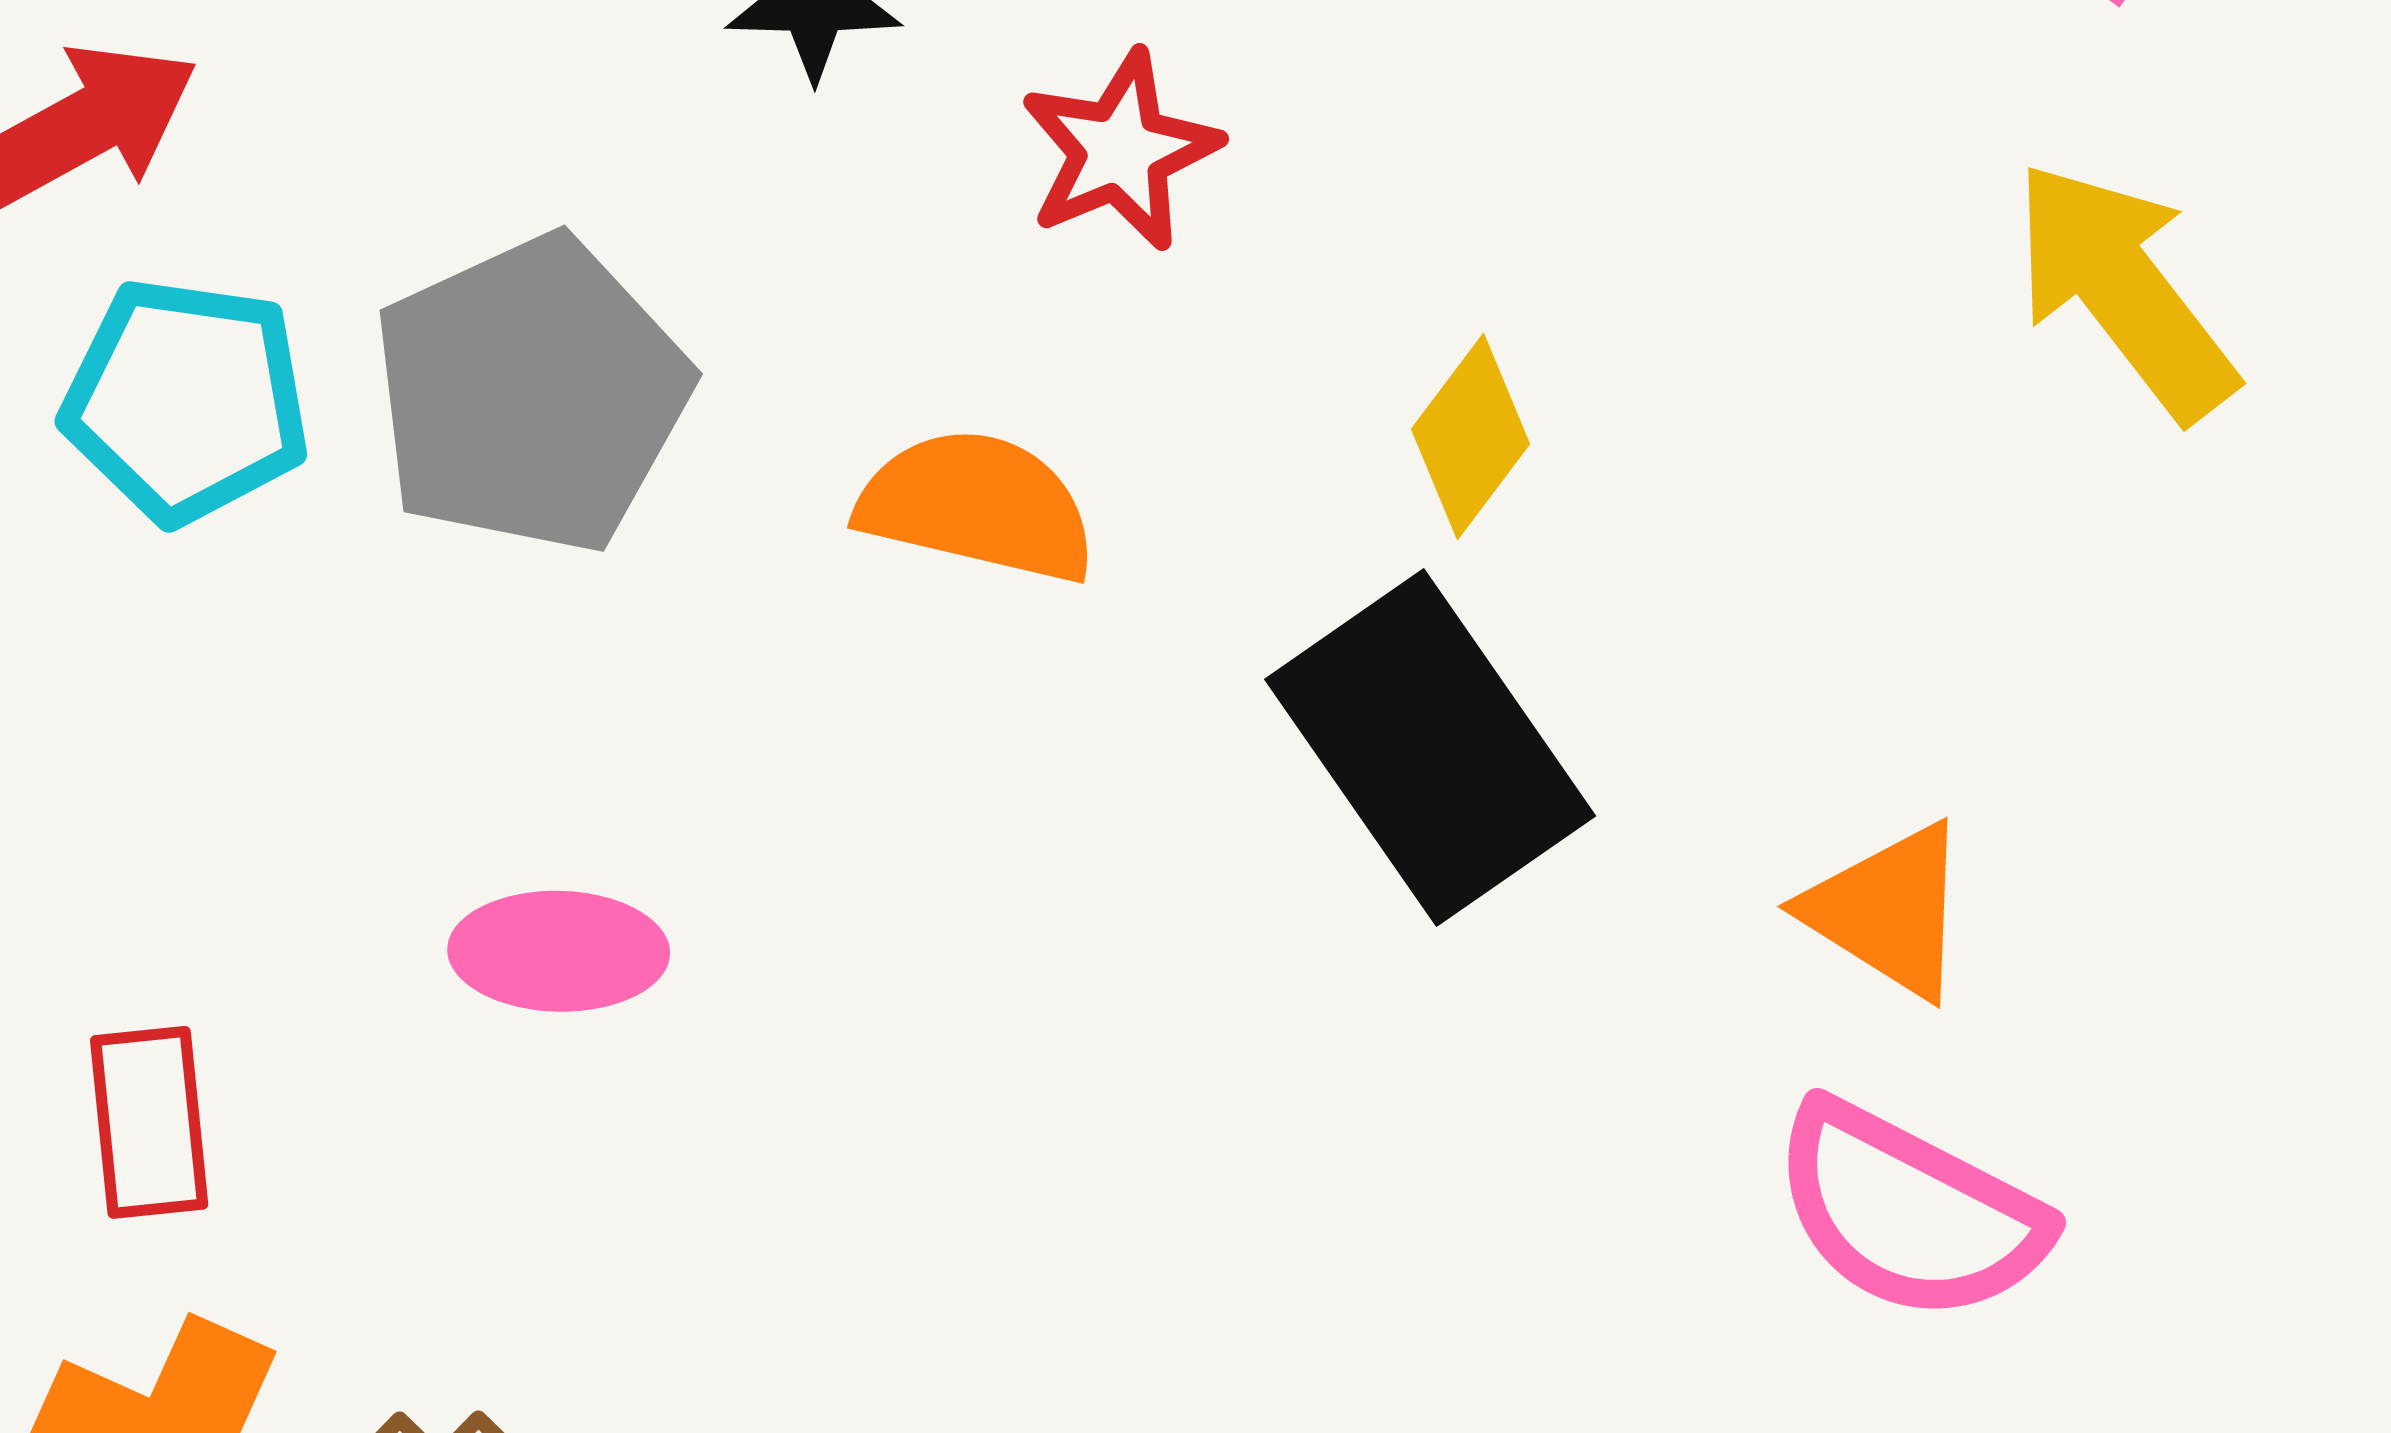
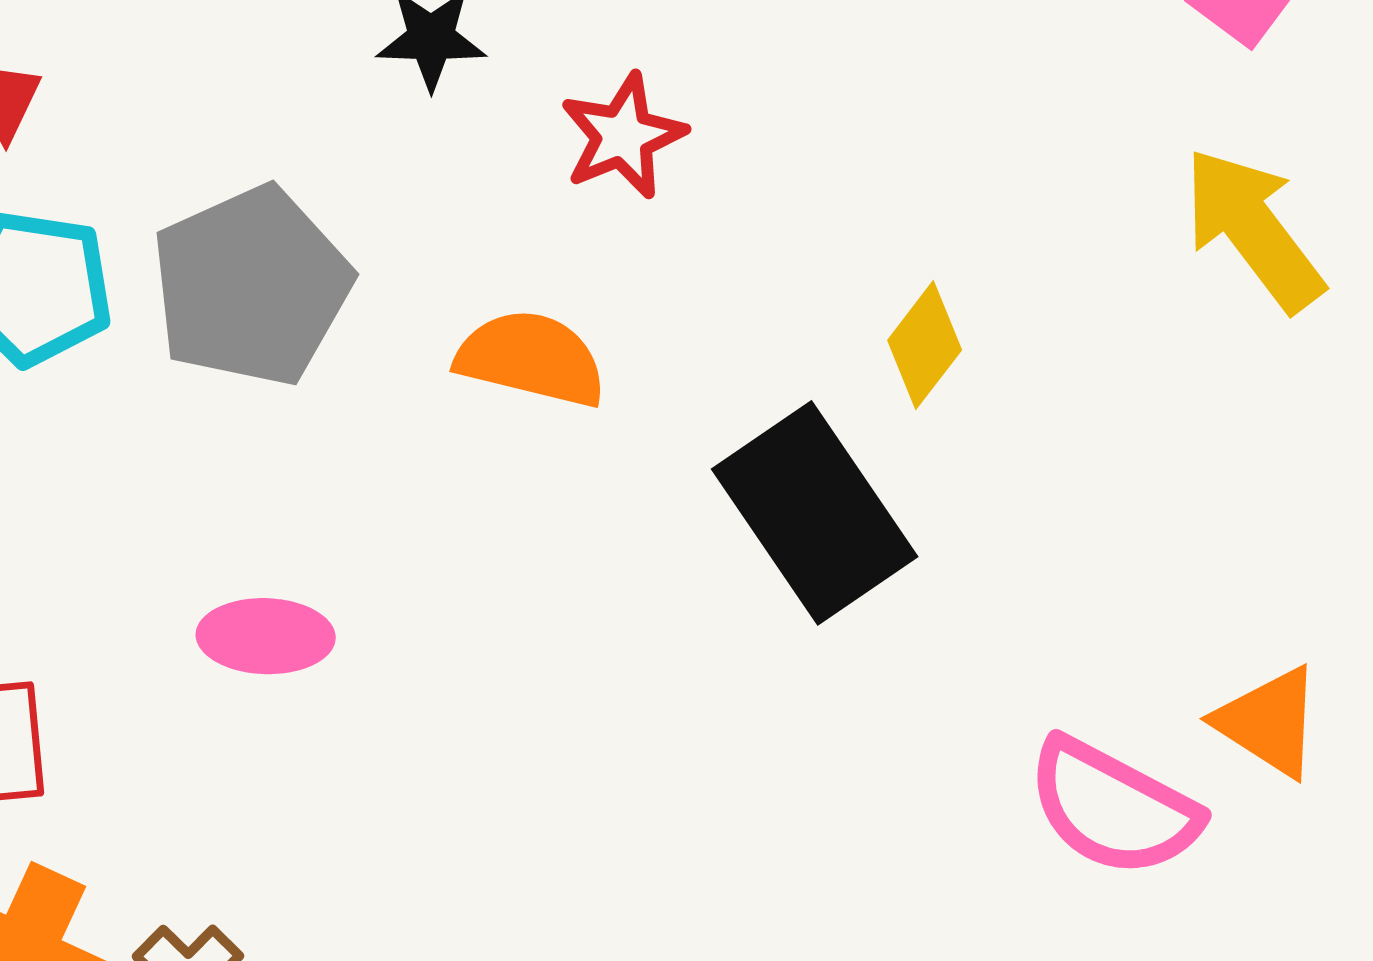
yellow diamond: (1470, 437) -> (925, 345), moved
orange triangle: (1888, 911) -> (1269, 722), moved

